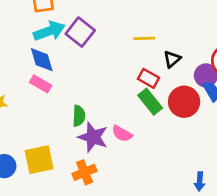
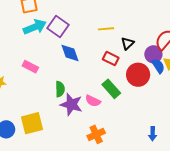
blue diamond: (42, 60) -> (70, 53), moved
green rectangle: (150, 102) -> (111, 89), moved
orange cross: (85, 172) -> (96, 134), moved

